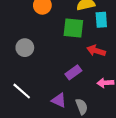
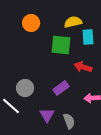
gray circle: (25, 48) -> (25, 88), moved
purple triangle: (59, 100) -> (47, 115), turned 35

